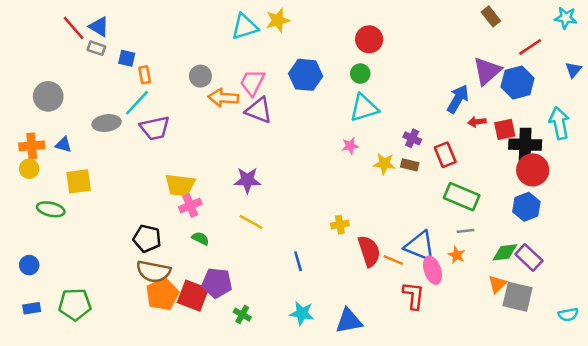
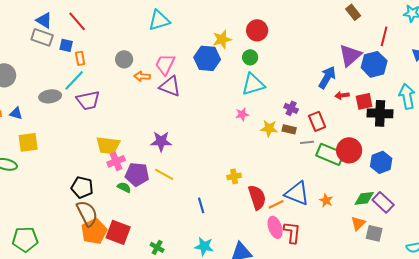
yellow star: (278, 20) -> (222, 39), moved
red line: (74, 28) -> (77, 21), moved
red line: (530, 47) -> (384, 36), turned -42
gray rectangle: (96, 48) -> (42, 37), size x1.5
orange arrow: (223, 98) -> (142, 76), size x0.7
red circle: (533, 170) -> (349, 150), moved
gray line: (466, 231) -> (307, 142), moved
orange line: (393, 260) -> (276, 204), turned -49
pink ellipse: (433, 270) -> (275, 227), moved
brown semicircle: (153, 271) -> (87, 213), turned -128
purple pentagon: (217, 283) -> (137, 174), moved
gray square: (518, 297) -> (374, 233), size x0.7

